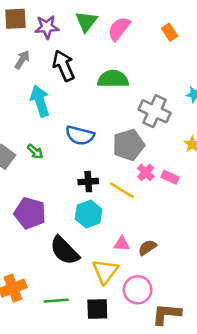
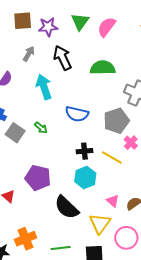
pink triangle: (122, 244) -> (113, 201), turned 40

